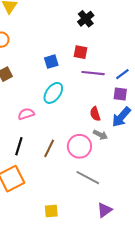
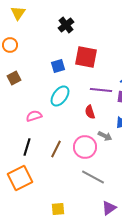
black cross: (86, 19) -> (66, 25), moved
red square: (81, 52) -> (86, 57), size x1.6
purple line: (93, 73) -> (101, 90), moved
red semicircle: (95, 114) -> (90, 112), moved

